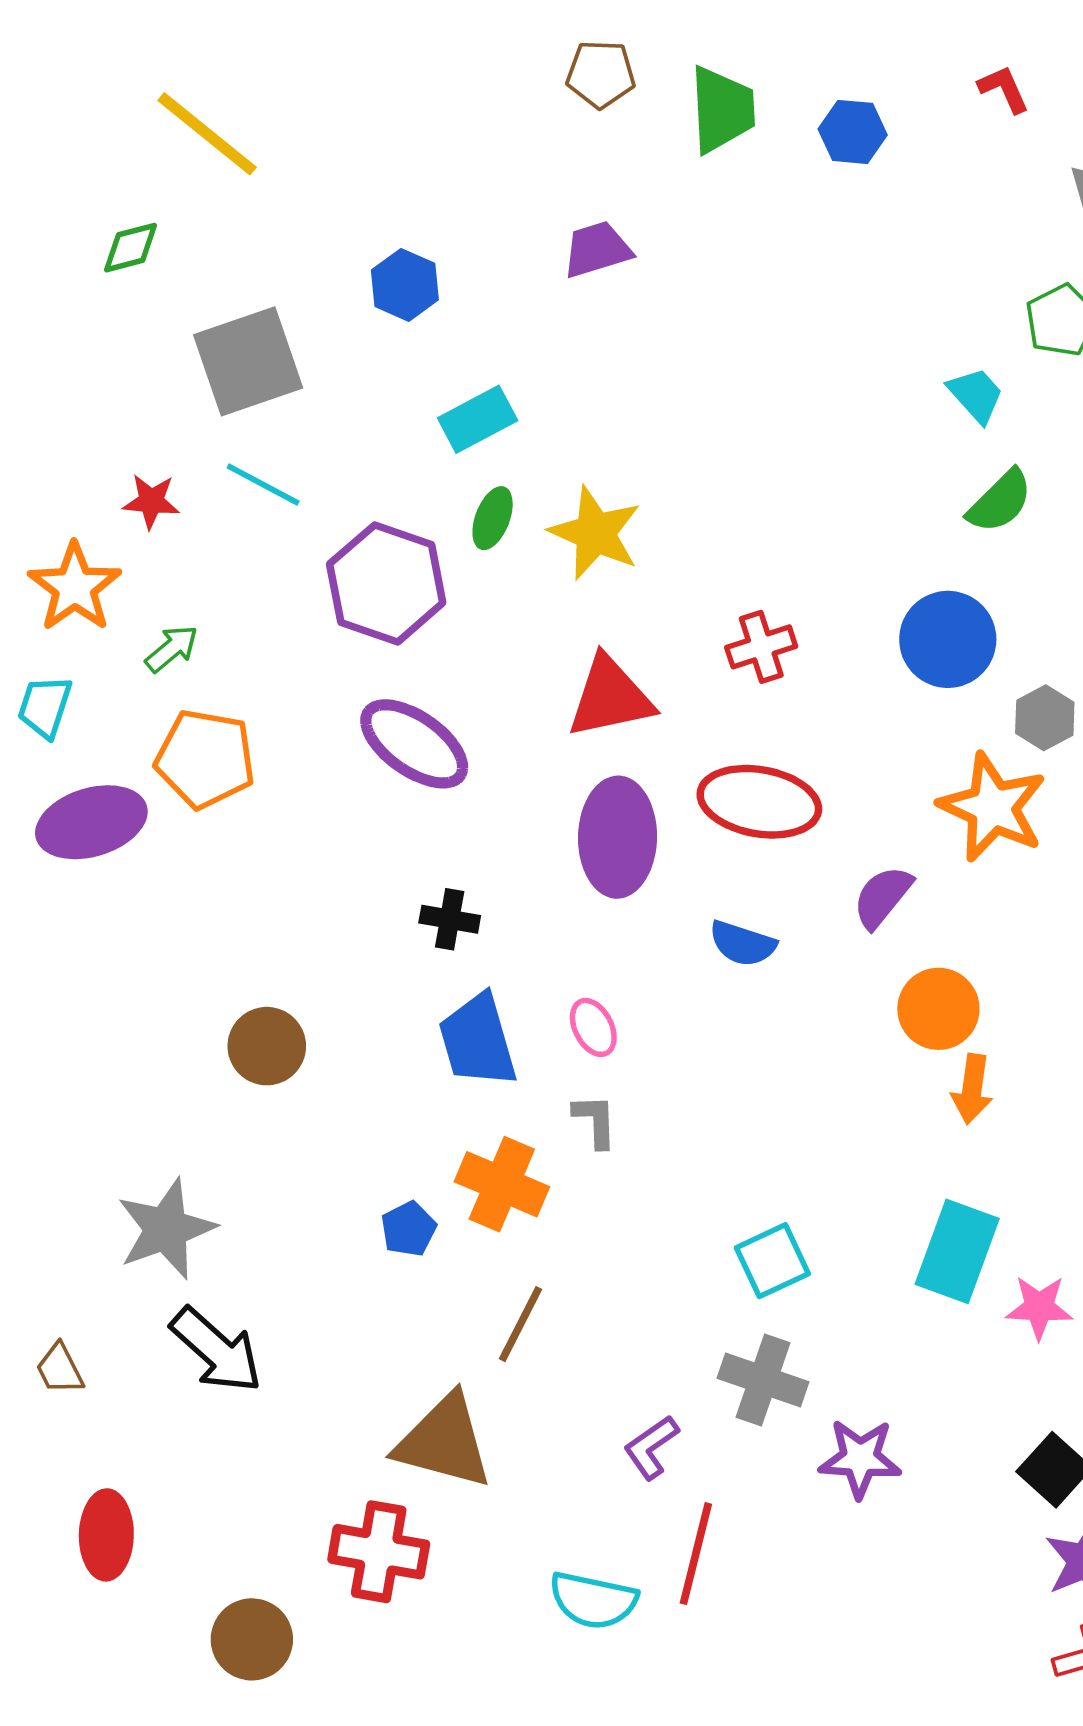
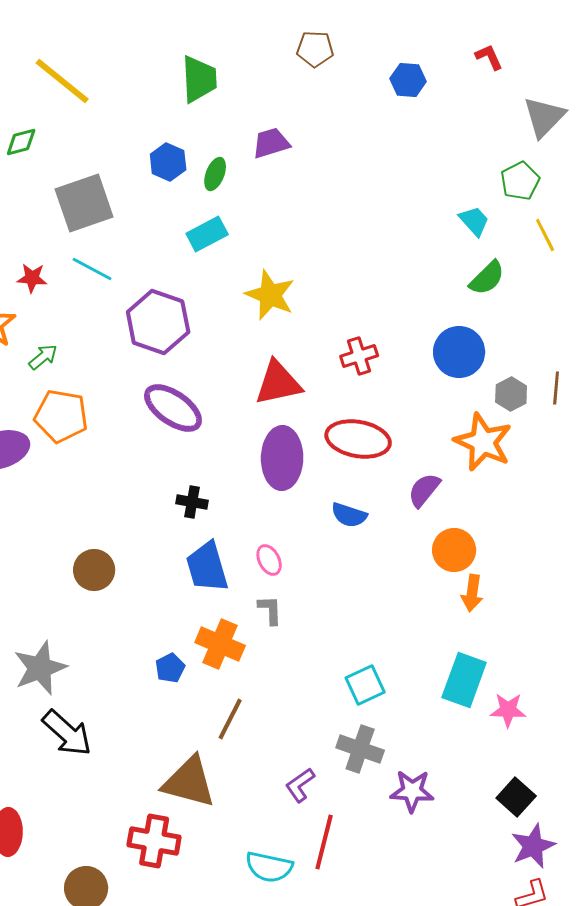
brown pentagon: (601, 74) -> (315, 49), moved
green trapezoid: (722, 110) -> (199, 79), moved
green ellipse: (493, 518) -> (215, 174), moved

